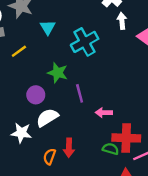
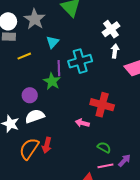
purple line: (80, 93) -> (59, 68), moved
red cross: (126, 138) -> (102, 105), moved
green semicircle: (111, 149) -> (104, 147), moved
orange semicircle: (49, 157) -> (29, 149), size x1.6

